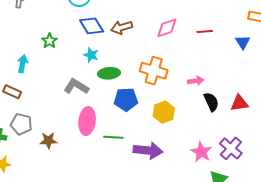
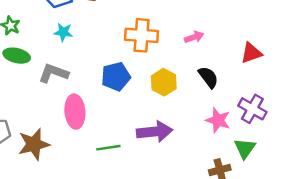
green ellipse: (109, 73) -> (17, 56), moved, turned 30
black semicircle: (211, 102) -> (208, 77), moved
green line: (113, 137) -> (108, 148), moved
brown star: (48, 140) -> (34, 144), size x1.5

